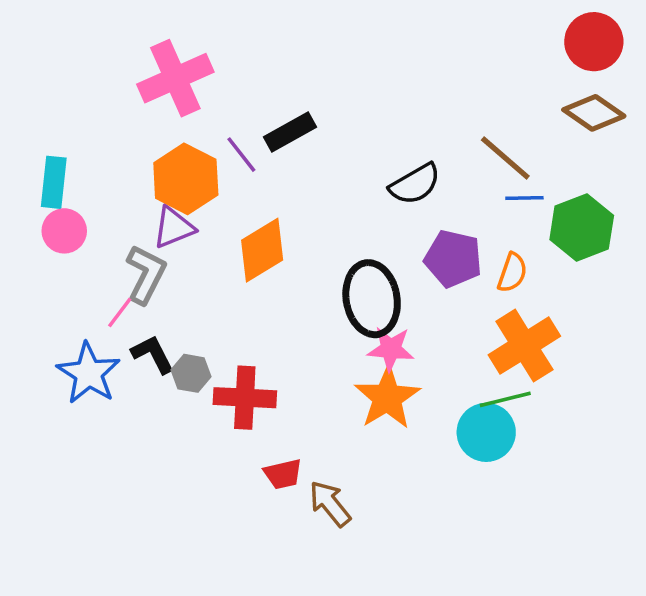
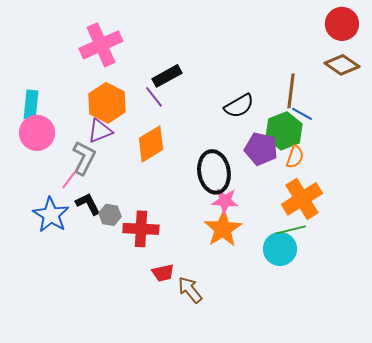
purple line: (241, 155) -> (154, 97), moved
brown line: (505, 158) -> (291, 91), turned 56
blue line: (524, 198) -> (302, 114), turned 30
green hexagon: (582, 227) -> (284, 131), moved
pink circle: (64, 231) -> (37, 133), size x1.4

